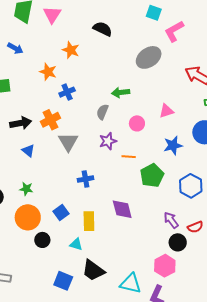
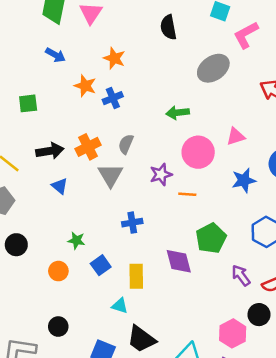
black semicircle: (103, 29) -> (168, 27), moved, turned -126
blue arrow: (15, 48) -> (55, 55), moved
blue cross: (67, 92) -> (113, 98), moved
gray semicircle: (102, 112) -> (126, 144), moved
pink circle: (137, 123) -> (198, 152), size x1.6
green pentagon: (152, 175) -> (211, 238), moved
green star: (26, 189) -> (76, 240), moved
orange circle: (28, 217) -> (58, 271), size x0.6
black circle: (42, 240) -> (58, 327), moved
black circle: (178, 242) -> (259, 315), moved

